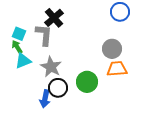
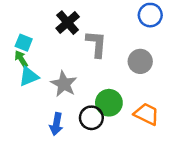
gray L-shape: (44, 35) -> (96, 44), moved
orange trapezoid: (117, 69) -> (146, 114), moved, turned 30
black circle: (58, 88) -> (91, 118), moved

